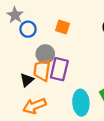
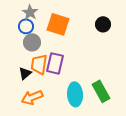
gray star: (15, 15) -> (30, 12), moved
orange square: (63, 27) -> (58, 24), size x1.6
gray circle: (45, 54) -> (32, 42), moved

